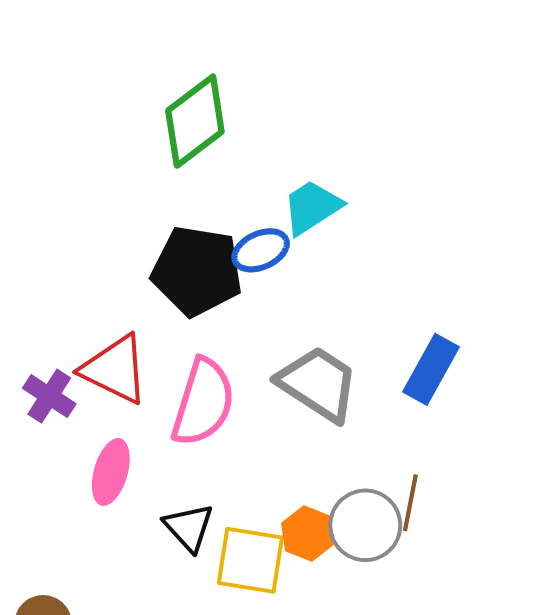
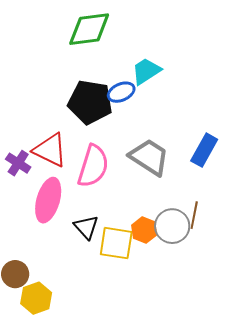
green diamond: (195, 121) -> (89, 29), turned 30
pink ellipse: (111, 472) -> (48, 200), size x1.4

